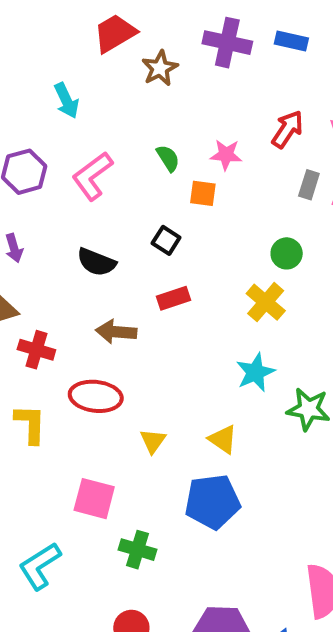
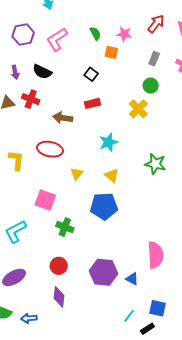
gray rectangle: (309, 185) -> (154, 59), moved
black semicircle: (96, 262) -> (42, 72), moved
red cross: (36, 350) -> (31, 99), moved
cyan star: (255, 372) -> (108, 142), moved

